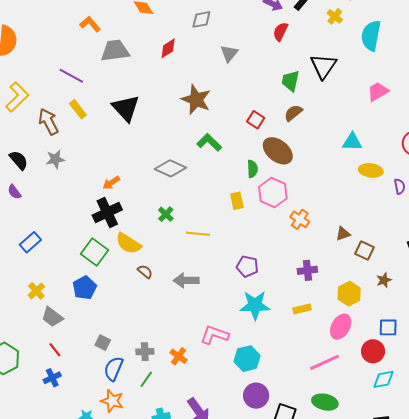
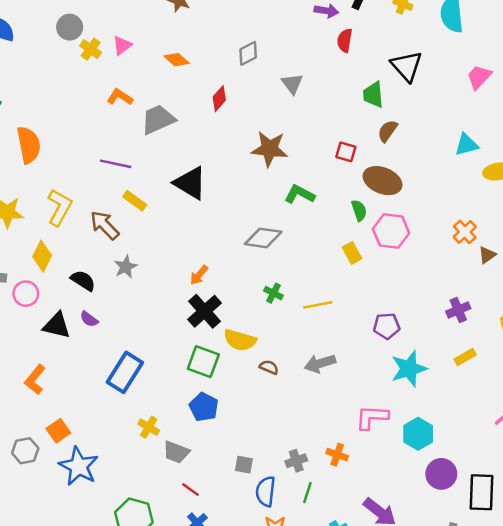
orange cross: (300, 219) -> (465, 232), moved, turned 30
blue rectangle: (30, 242) -> (125, 372), size x1.5

